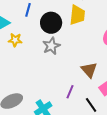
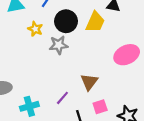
yellow star: (15, 40) -> (35, 29), moved

